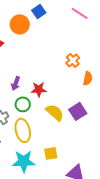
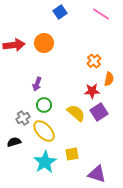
orange circle: (20, 24) -> (44, 43), moved
red star: (39, 89) -> (92, 91), moved
yellow ellipse: (23, 130) -> (44, 131), turned -30
cyan star: (24, 161) -> (45, 162), turned -30

